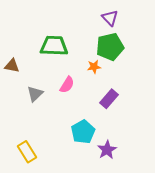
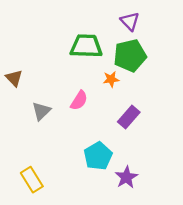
green trapezoid: (54, 46) -> (86, 46), moved
brown triangle: (12, 66) -> (14, 78), turned 35

